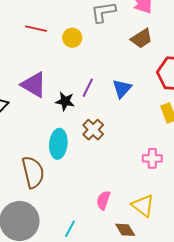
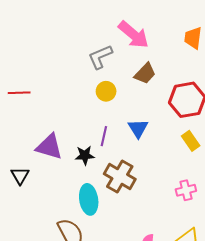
red line: (36, 29) -> (19, 93), moved
yellow circle: (72, 38) -> (106, 91), moved
brown cross: (93, 130) -> (120, 176), size x1.4

